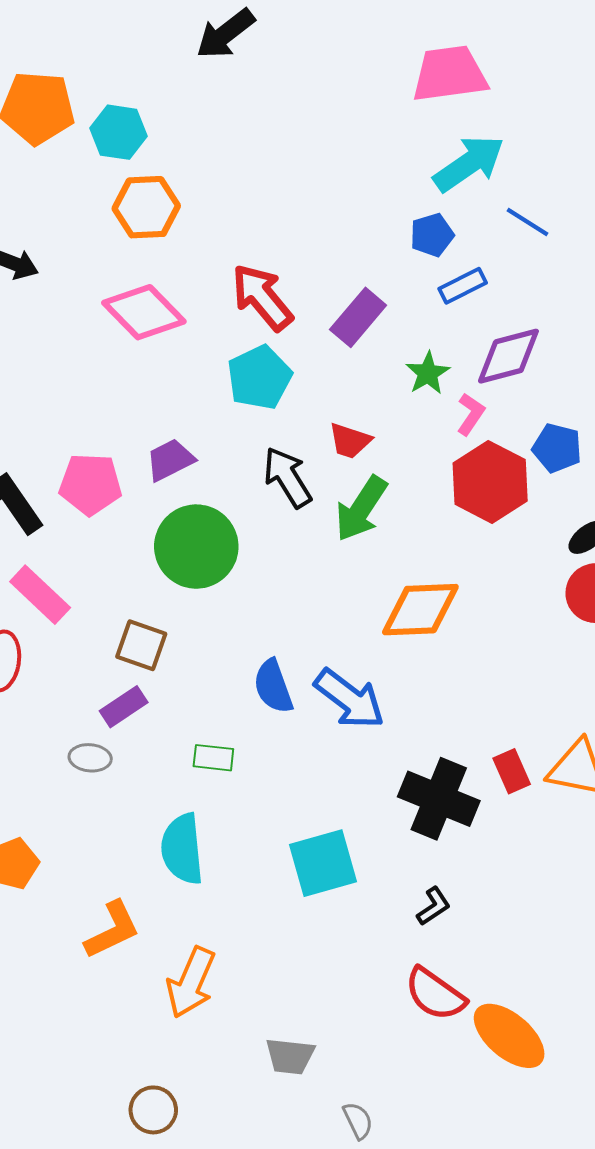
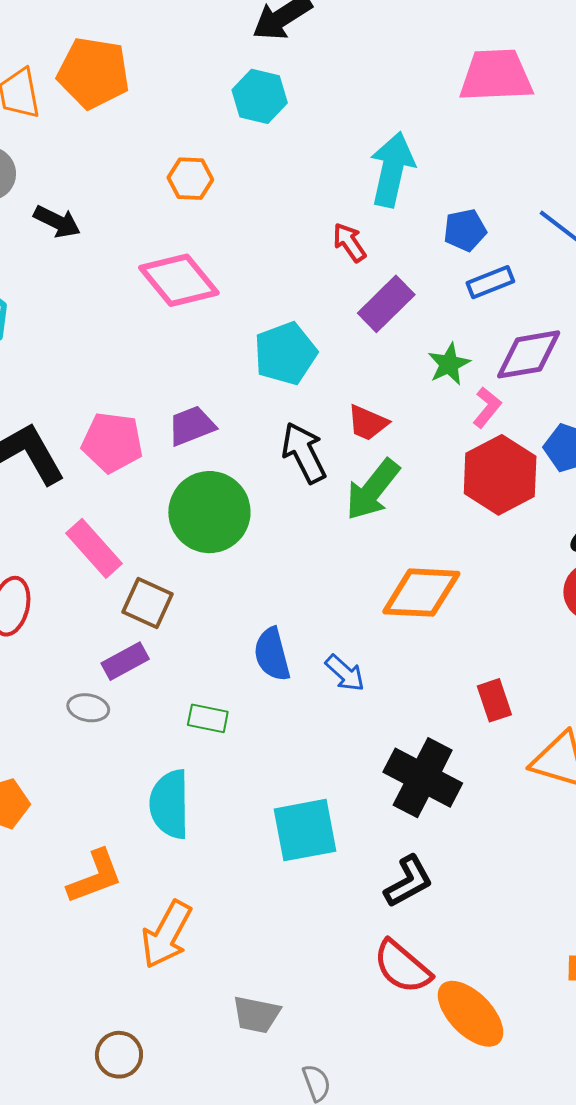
cyan hexagon: (118, 132) -> (260, 96), moved
cyan arrow: (469, 164) -> (392, 169), moved, turned -48
orange hexagon: (146, 207) -> (190, 179), size x0.7
red arrow: (262, 297) -> (349, 242), moved, size x0.6
pink rectangle: (40, 595) -> (94, 548), moved
blue arrow: (350, 699) -> (345, 673), size x0.6
red rectangle: (512, 771) -> (494, 700), moved
black L-shape: (434, 906) -> (408, 881), size x1.4

